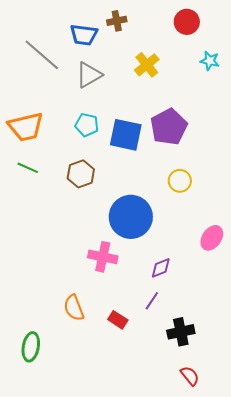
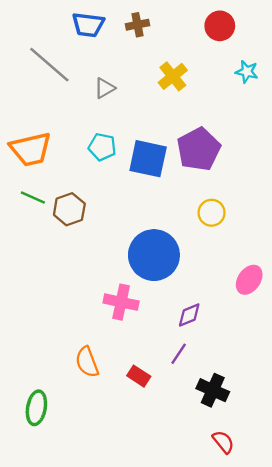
blue trapezoid: (84, 35) -> (88, 25), moved
gray triangle: (89, 75) -> (105, 88), size x0.7
brown hexagon: (81, 174) -> (69, 209), moved
black cross: (181, 332) -> (213, 390), turned 36

